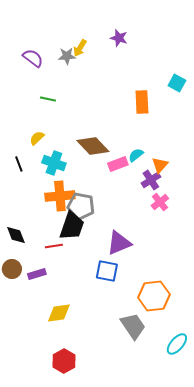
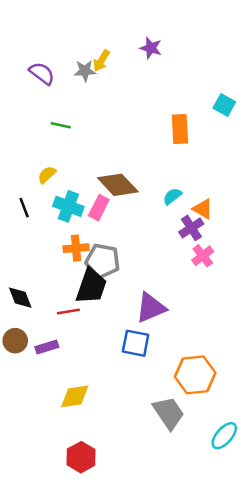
pink rectangle: (118, 164) -> (99, 208), moved, turned -42
orange triangle: (160, 165) -> (203, 209), turned -42
orange cross: (60, 196) -> (76, 248), size x0.7

